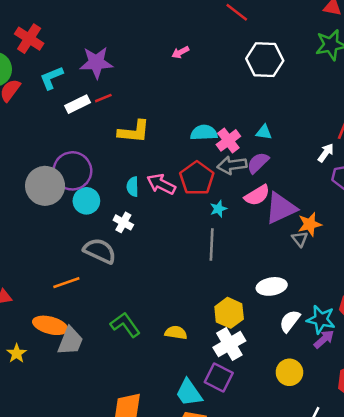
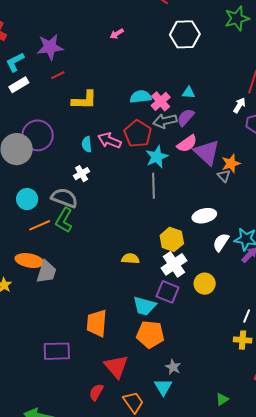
white rectangle: (78, 104) -> (19, 85), moved
cyan circle: (86, 201) -> (27, 199), moved
purple triangle: (281, 208) -> (207, 152), turned -48
cyan star: (218, 209) -> (157, 157), size x1.6
white cross: (123, 222) -> (82, 174), turned 35
green L-shape: (125, 325) -> (64, 220), moved, turned -110
yellow circle: (289, 372) -> (205, 284), moved
cyan trapezoid: (189, 393) -> (144, 306), turned -35

